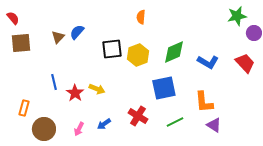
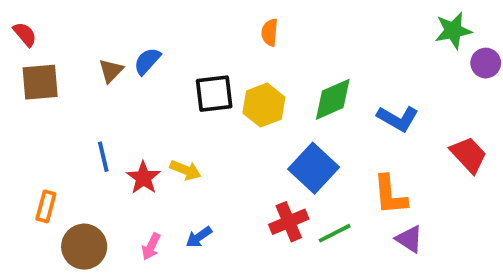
red trapezoid: (245, 63) -> (468, 155), moved
blue square: (164, 88) -> (314, 168), turned -35
red cross: (138, 116) -> (289, 222), moved, turned 36

